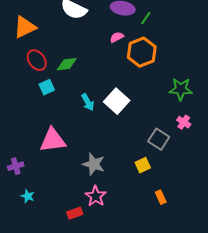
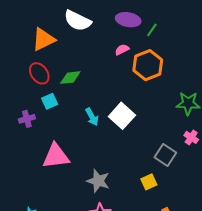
orange triangle: (25, 27) -> (43, 39), moved
purple cross: (16, 166) -> (27, 119), moved

